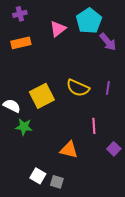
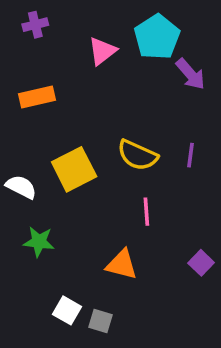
orange rectangle: (21, 43) -> (37, 97), moved
pink line: (94, 126) -> (146, 212), moved
green star: (24, 127) -> (39, 242), moved

